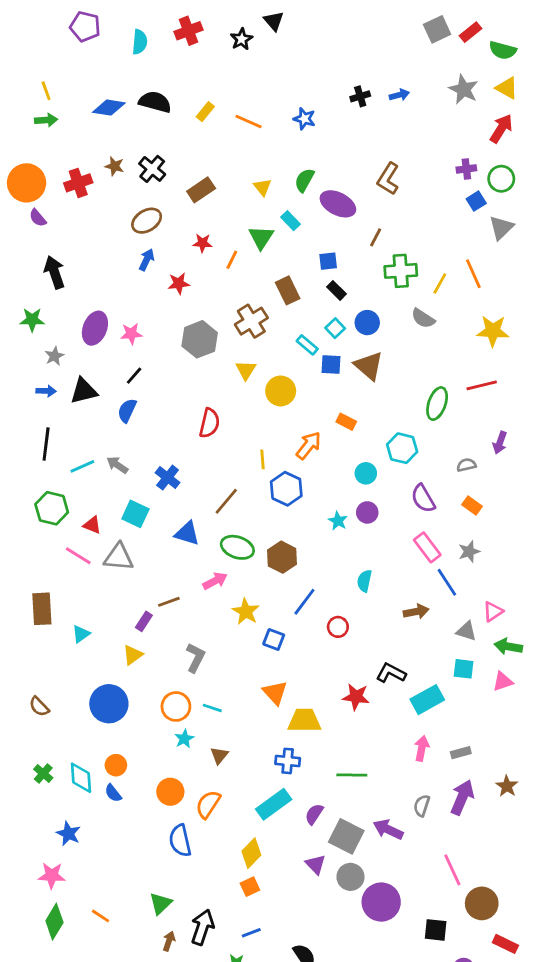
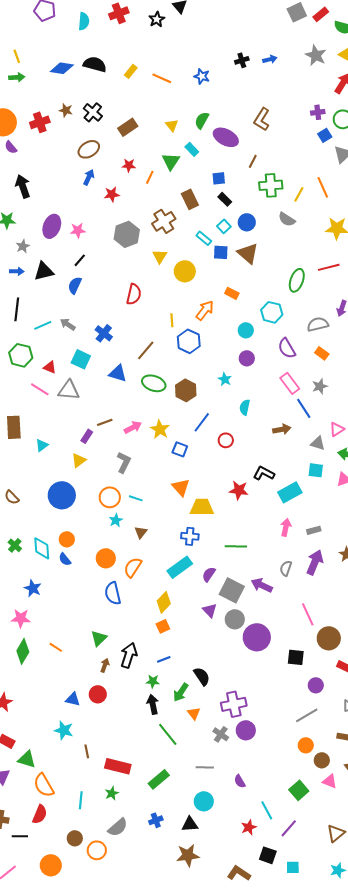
gray semicircle: (466, 465) -> (318, 324), size x1.5
cyan star: (338, 521) -> (225, 379), moved
pink arrow: (215, 581) -> (133, 427), moved

